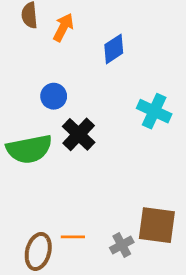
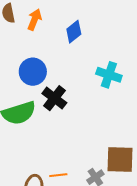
blue circle: (54, 96) -> (33, 72), size x1.4

